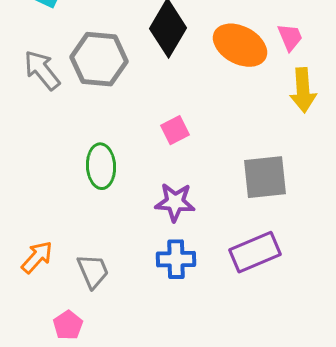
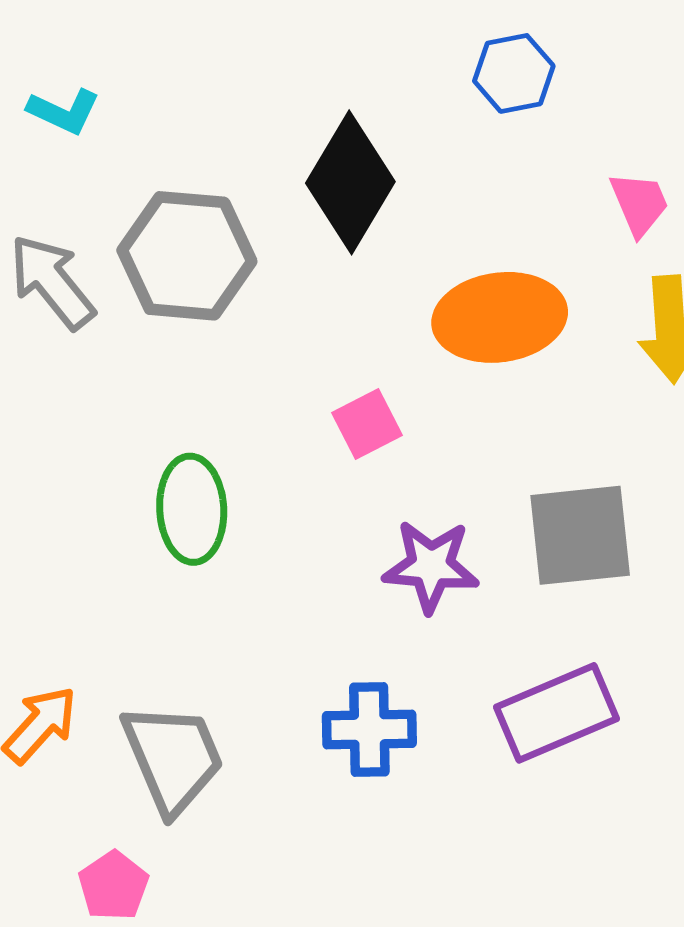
orange ellipse: (240, 45) -> (500, 317), moved, turned -36
purple star: (175, 202) -> (431, 566), moved
gray trapezoid: (93, 271) -> (173, 758), size x1.4

